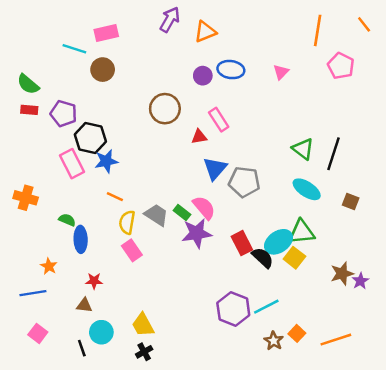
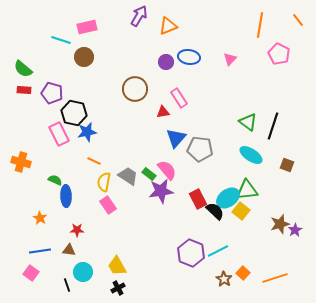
blue line: (33, 293) -> (40, 251), moved

